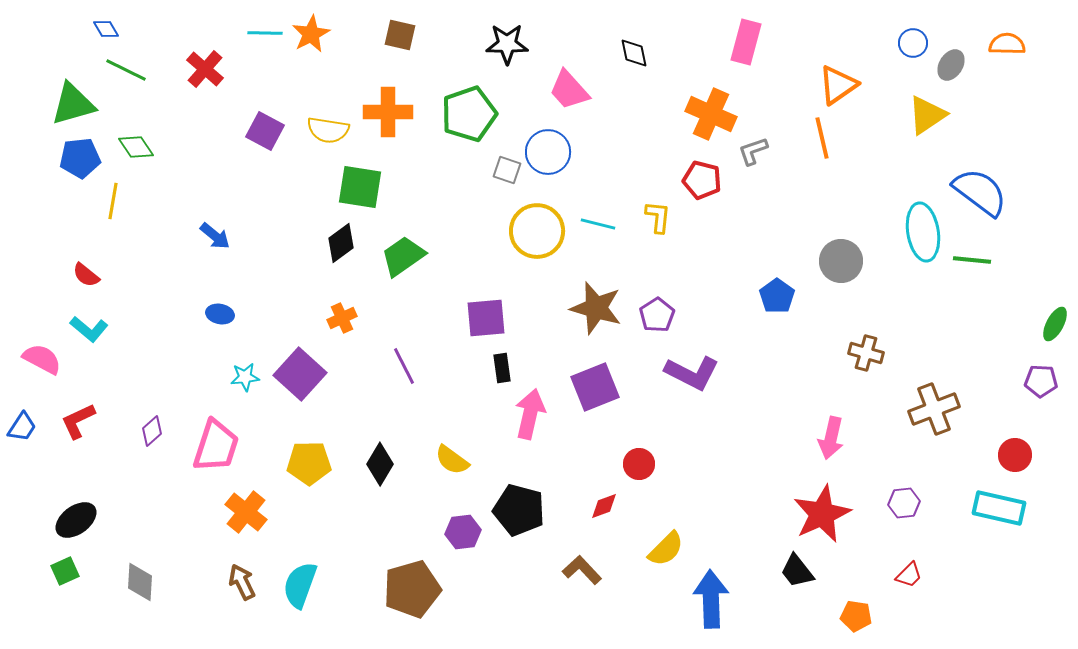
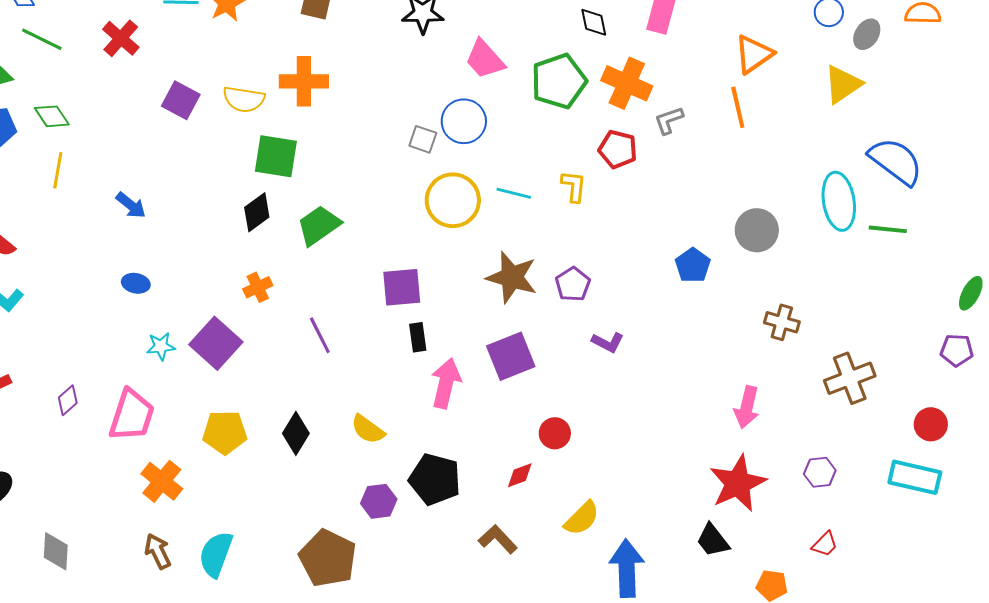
black diamond: (634, 53) -> (594, 22), moved
green pentagon: (469, 114) -> (559, 81), moved
yellow line: (113, 201) -> (58, 170), moved
purple L-shape: (692, 373) -> (608, 342), size x0.6
brown pentagon: (412, 589) -> (328, 558), turned -30

